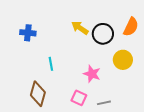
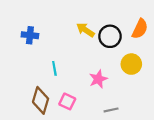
pink star: (92, 74) -> (98, 79), turned 30
pink square: (79, 98) -> (67, 101), moved

